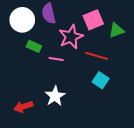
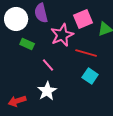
pink line: (56, 59) -> (48, 65), moved, turned 40

